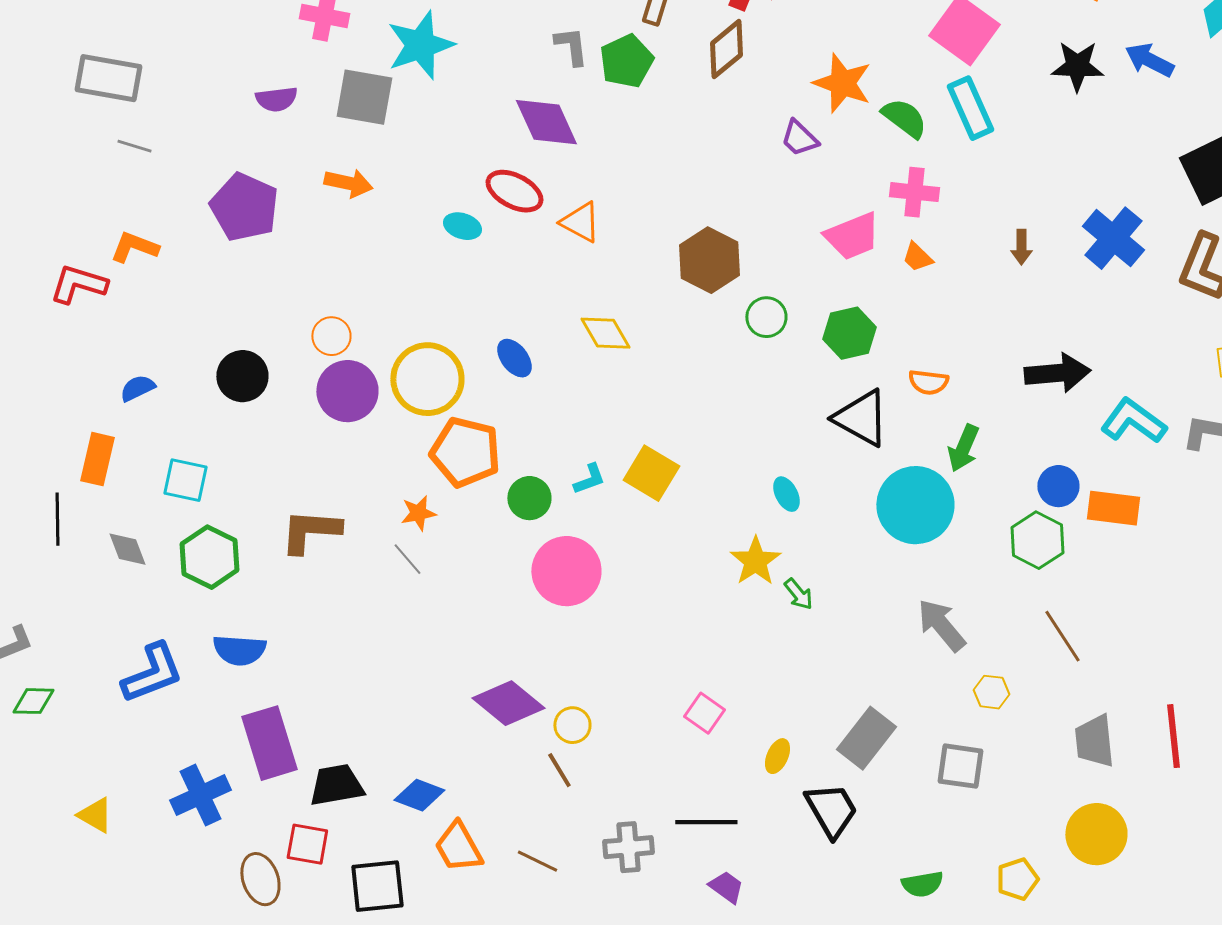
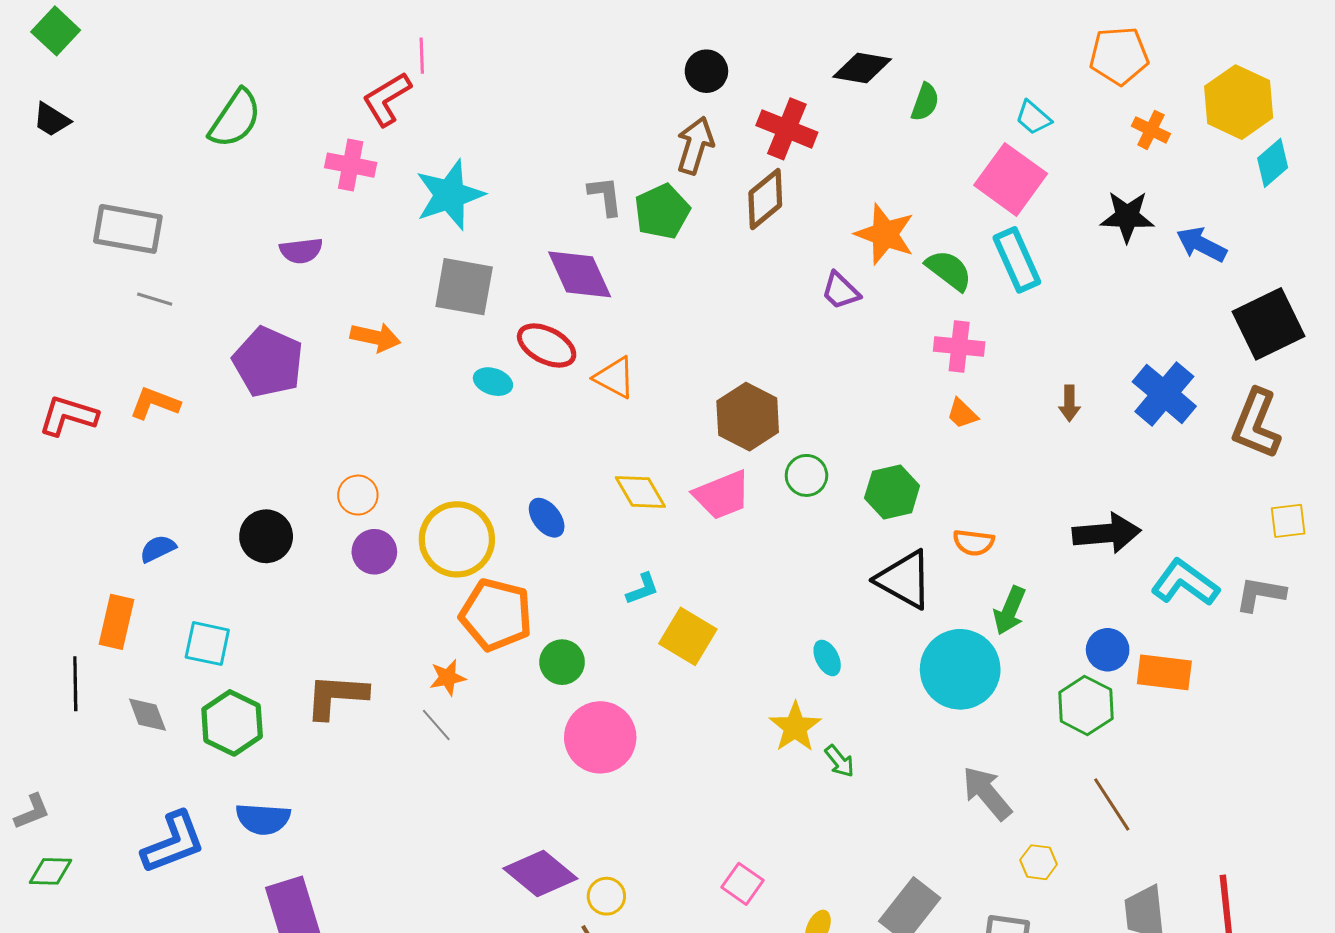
blue arrow: (1149, 60) -> (1201, 244), moved
gray square: (364, 97) -> (464, 287), moved
pink trapezoid: (852, 236) -> (722, 495), moved
red L-shape: (78, 284) -> (68, 416), moved
purple circle: (347, 391) -> (374, 552), size x0.7
cyan L-shape: (589, 479) -> (643, 589), moved

